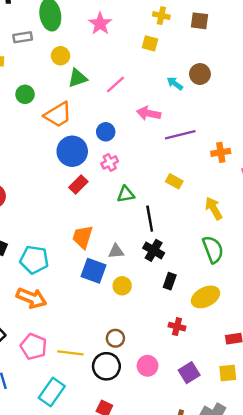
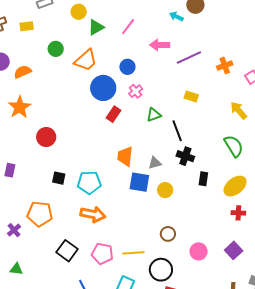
yellow arrow: (214, 208) -> (239, 110), moved
red cross: (177, 327) -> (238, 213), moved
black circle: (106, 366) -> (161, 270), moved

